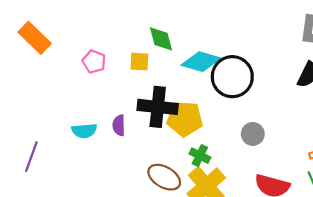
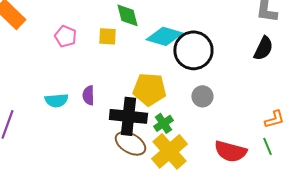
black cross: (158, 107) -> (128, 116), moved
gray circle: (253, 134) -> (202, 96), moved
green cross: (200, 156) -> (163, 123), turned 30

